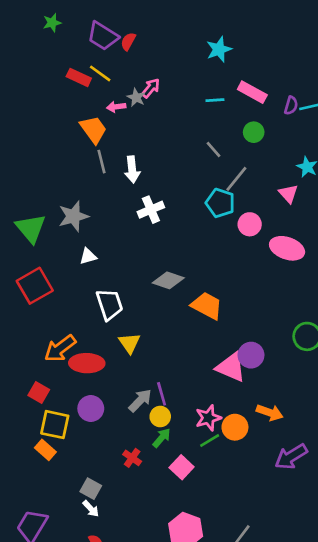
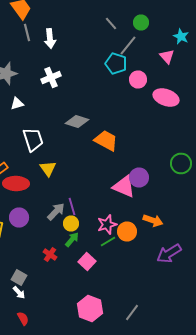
green circle: (254, 132) -> (141, 22), moved
white cross: (151, 210) -> (51, 78), moved

